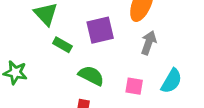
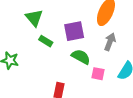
green semicircle: (91, 76) -> (81, 57), moved

